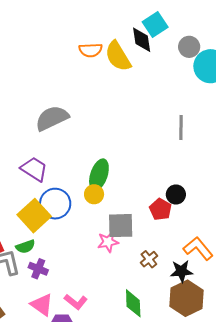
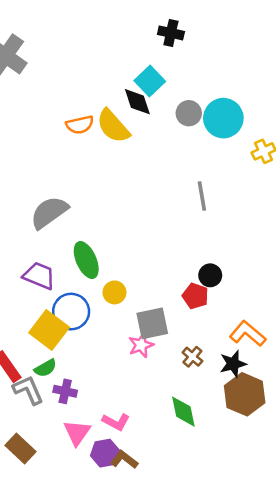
gray circle: (189, 47) -> (189, 113), moved
green ellipse: (99, 175) -> (86, 260), moved, turned -32
pink triangle: (42, 305) -> (77, 433), turned 40

